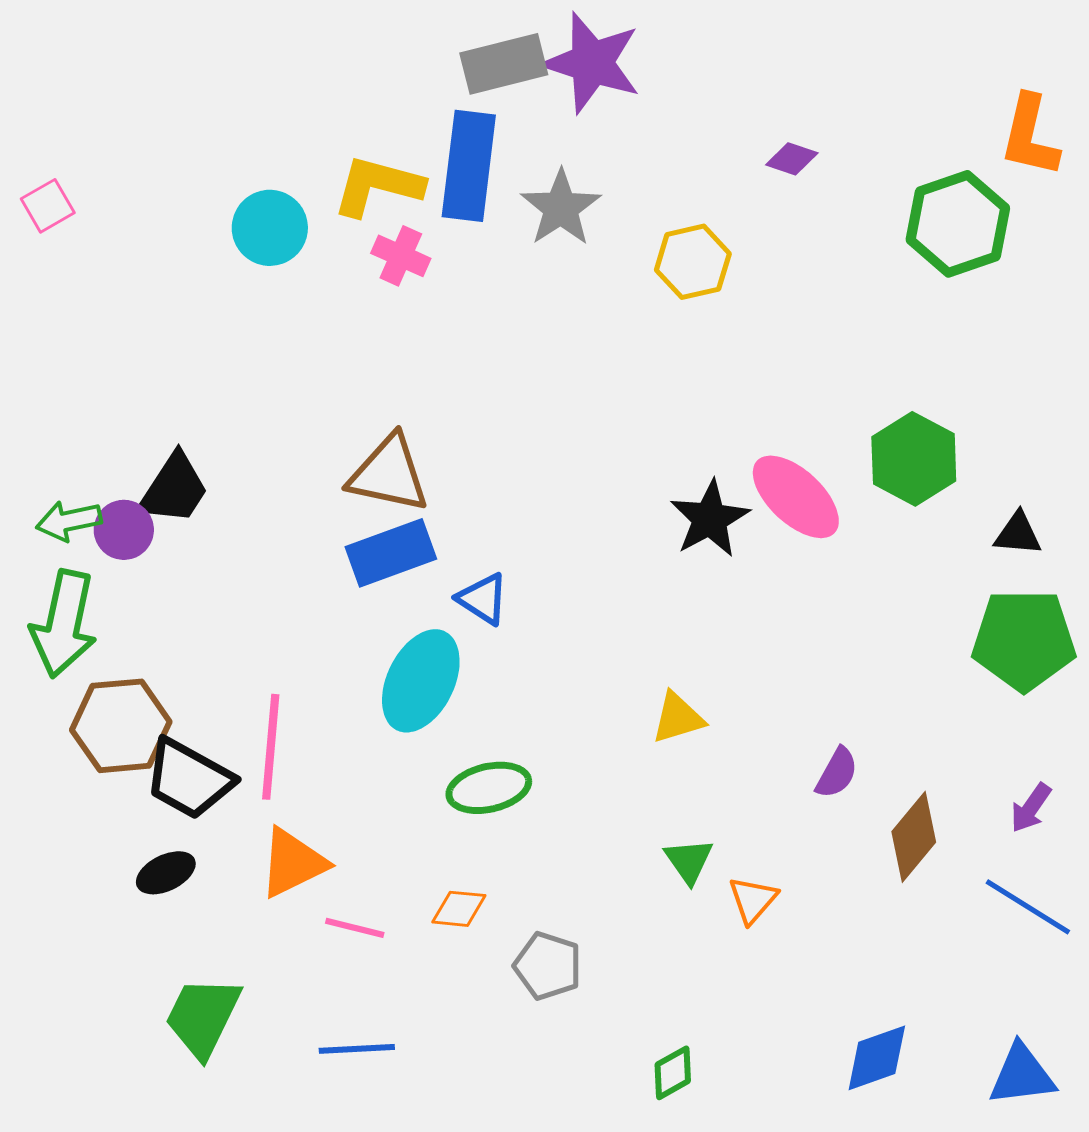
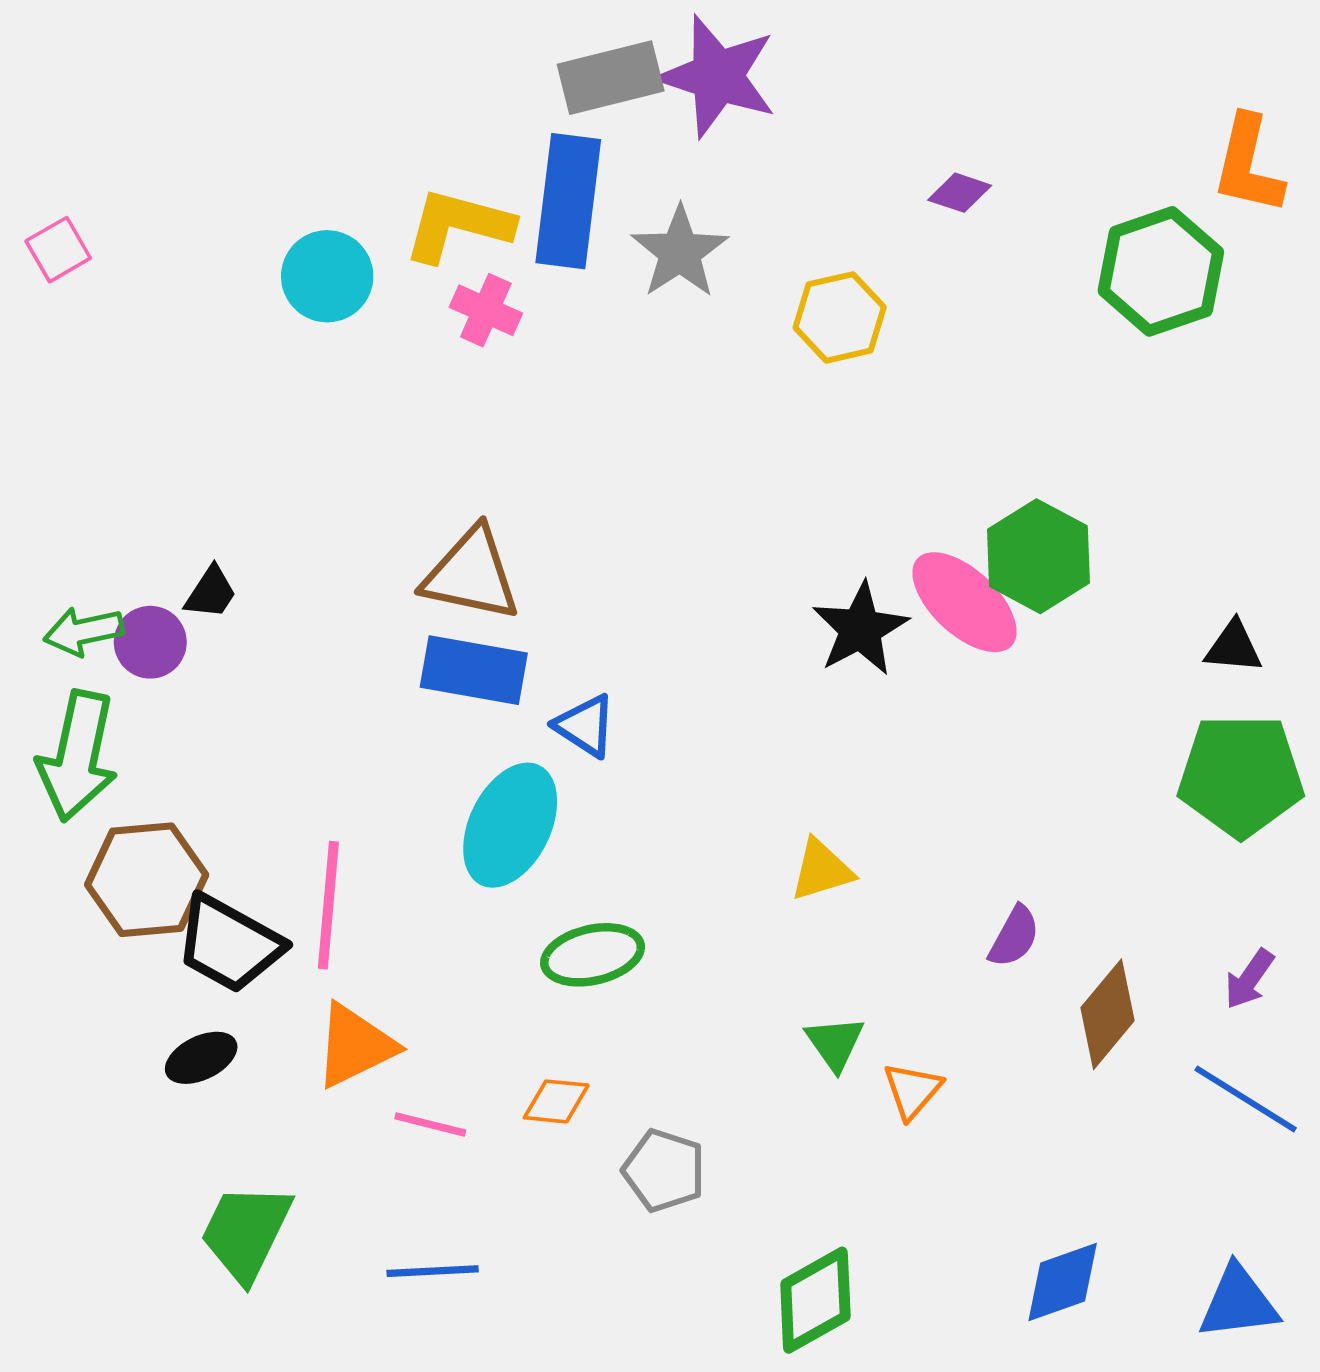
green hexagon: (914, 459) -> (1038, 556), moved
black trapezoid: (174, 489) -> (211, 593), size x0.6
blue rectangle: (391, 553) -> (474, 670), turned 30
green diamond: (673, 1073) -> (815, 1300), size x1.6

